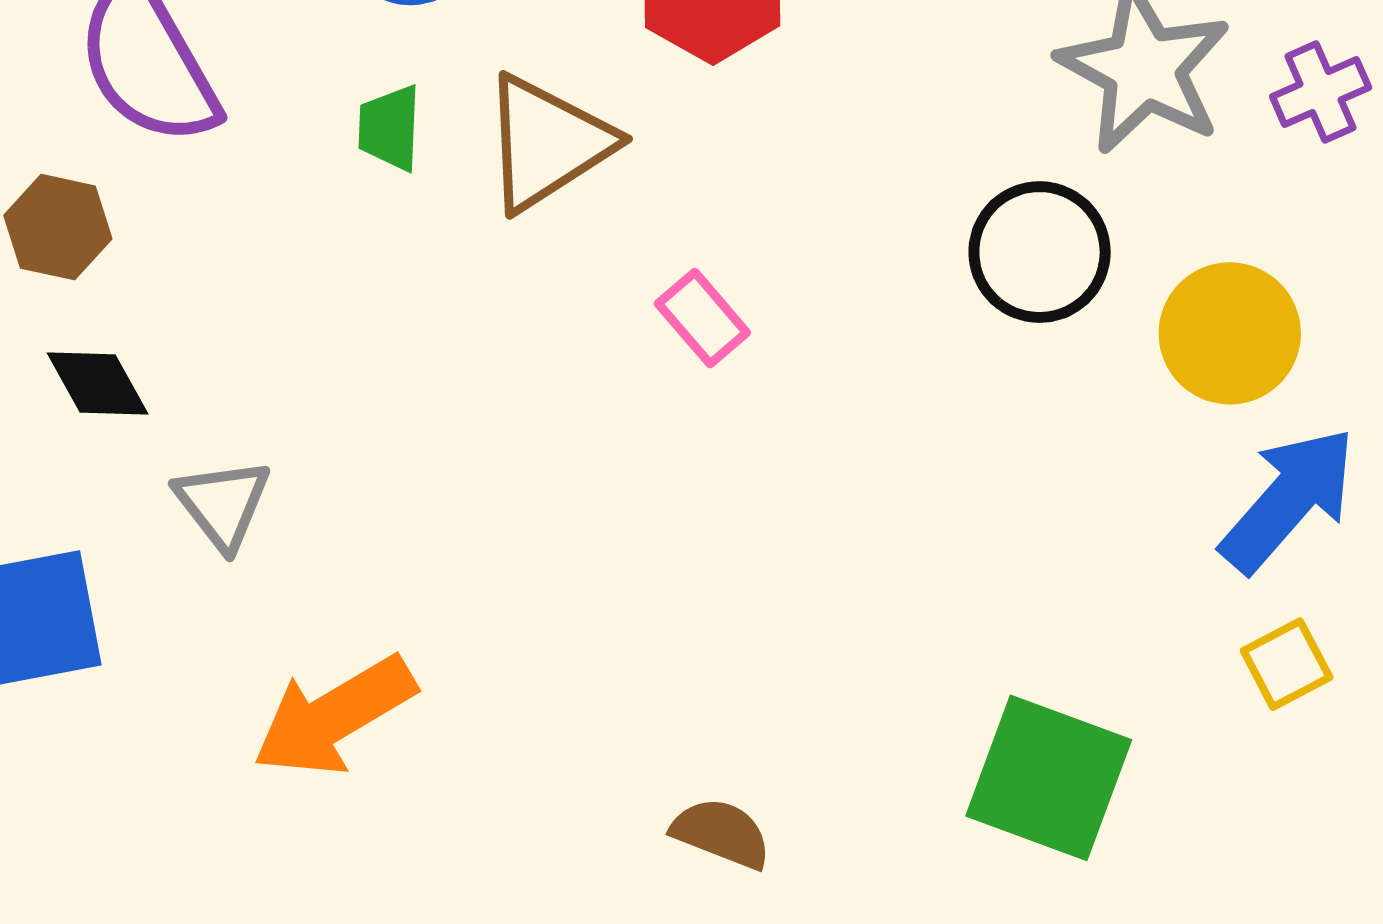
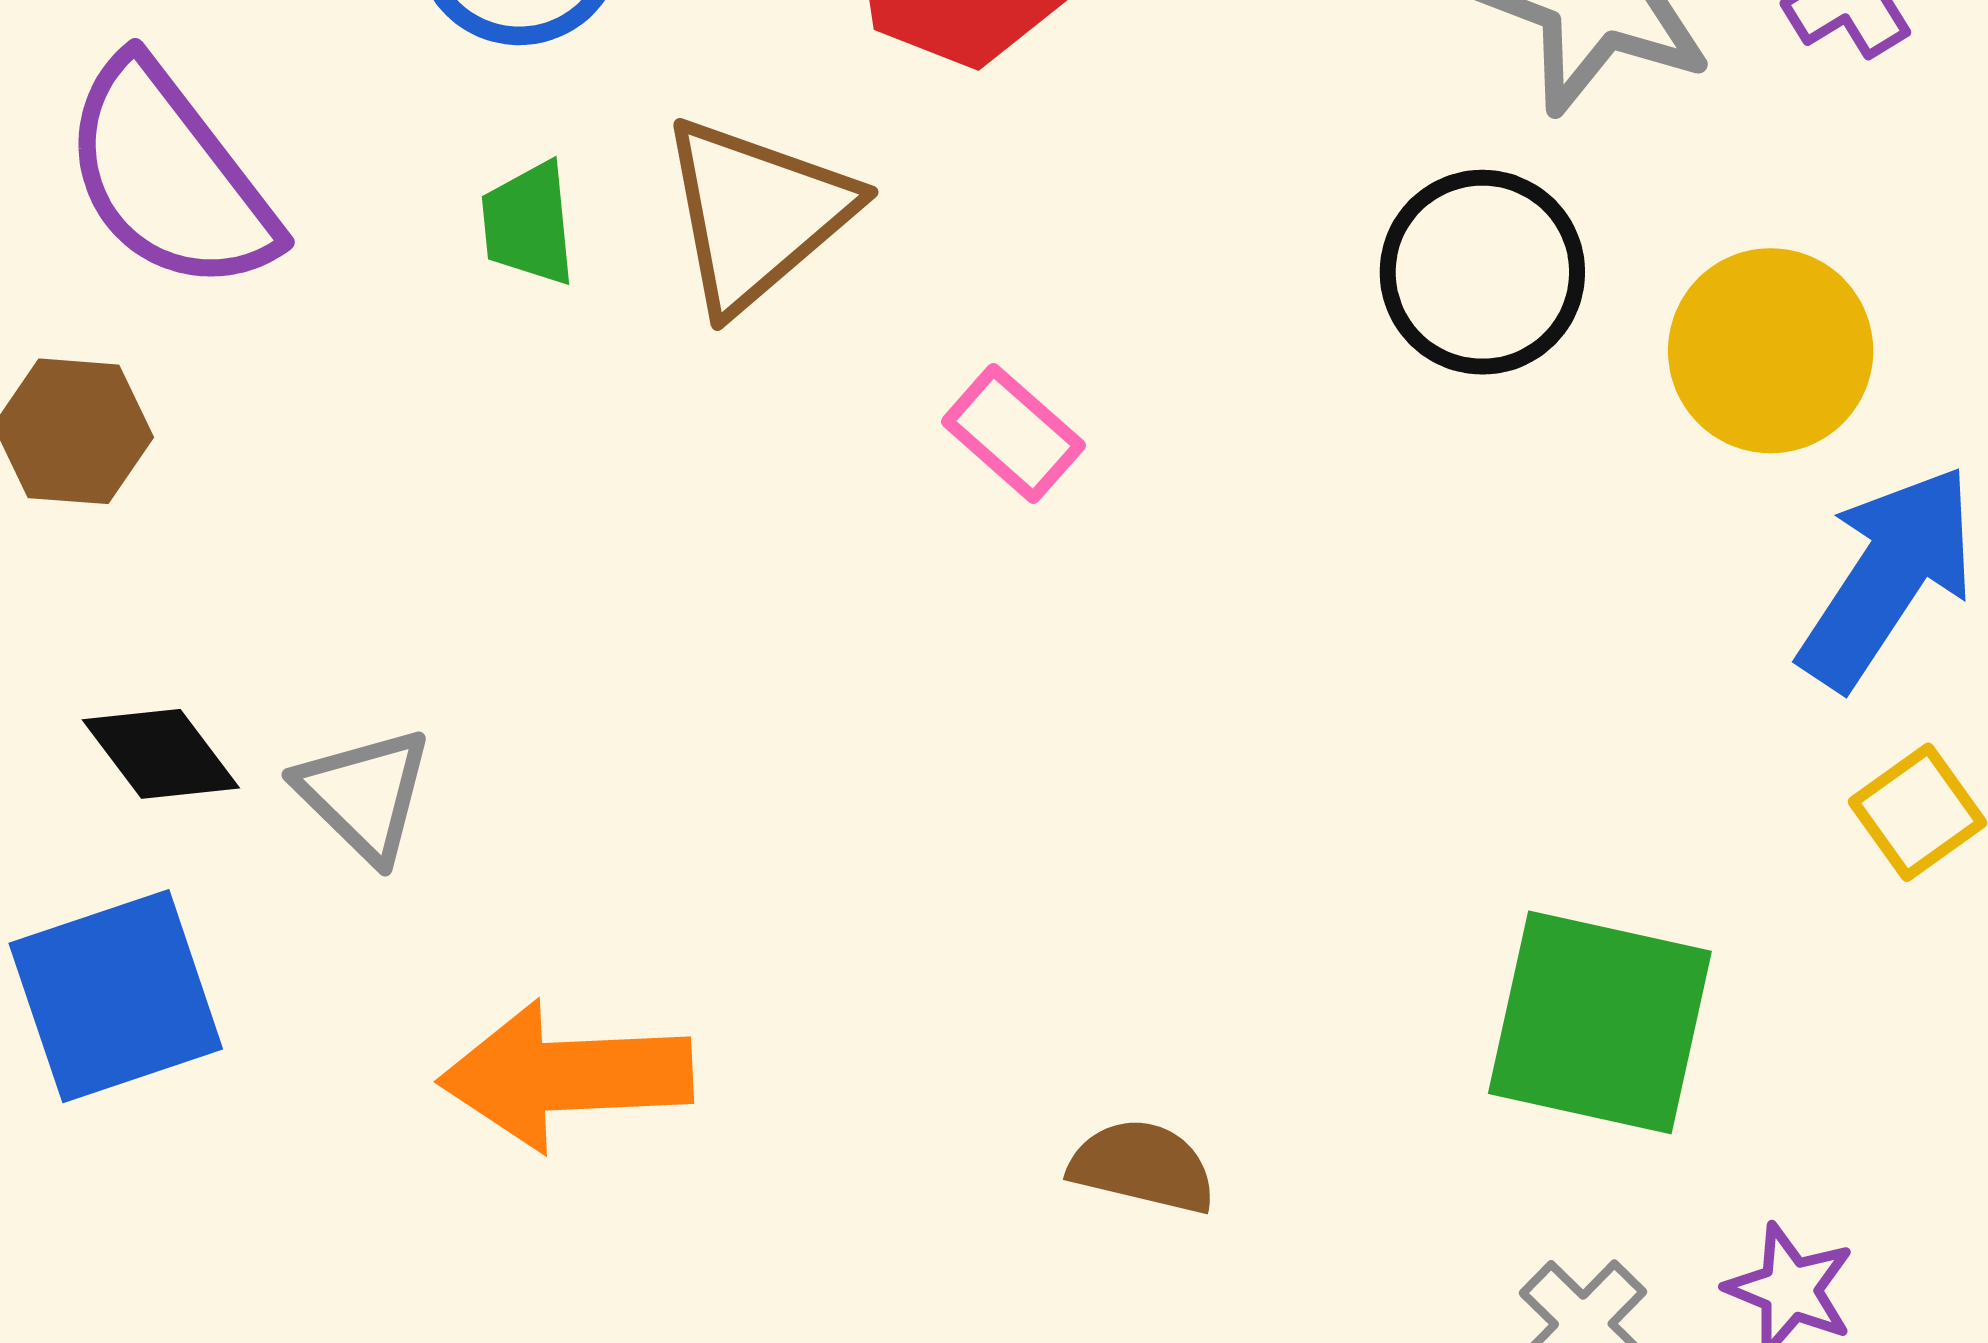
black diamond: (98, 383) -> (161, 754), moved
orange arrow: (334, 716) -> (566, 1076), turned 36

